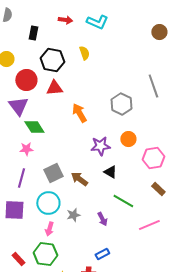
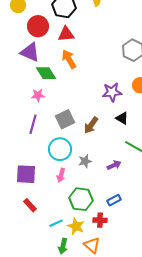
purple triangle: (18, 106) -> (30, 52), turned -30
orange arrow: (79, 113) -> (69, 59), moved
brown arrow: (79, 179) -> (91, 125), turned -90
purple square: (14, 210) -> (26, 174), moved
purple arrow: (102, 219) -> (114, 165), turned -88
green hexagon: (45, 254) -> (81, 199), moved

